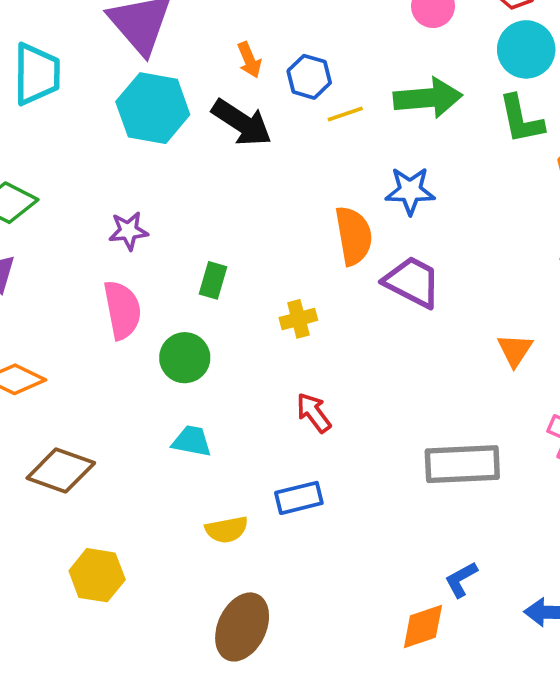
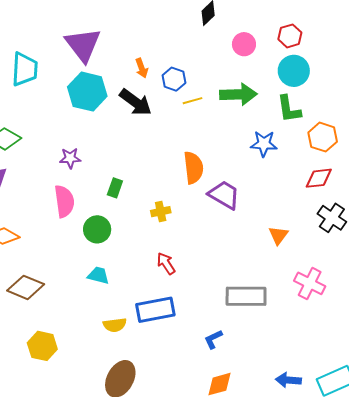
blue star: (410, 191) -> (264, 144), moved
blue rectangle: (299, 498) -> (155, 310), size x1.5
blue L-shape: (461, 579) -> (213, 339), moved

